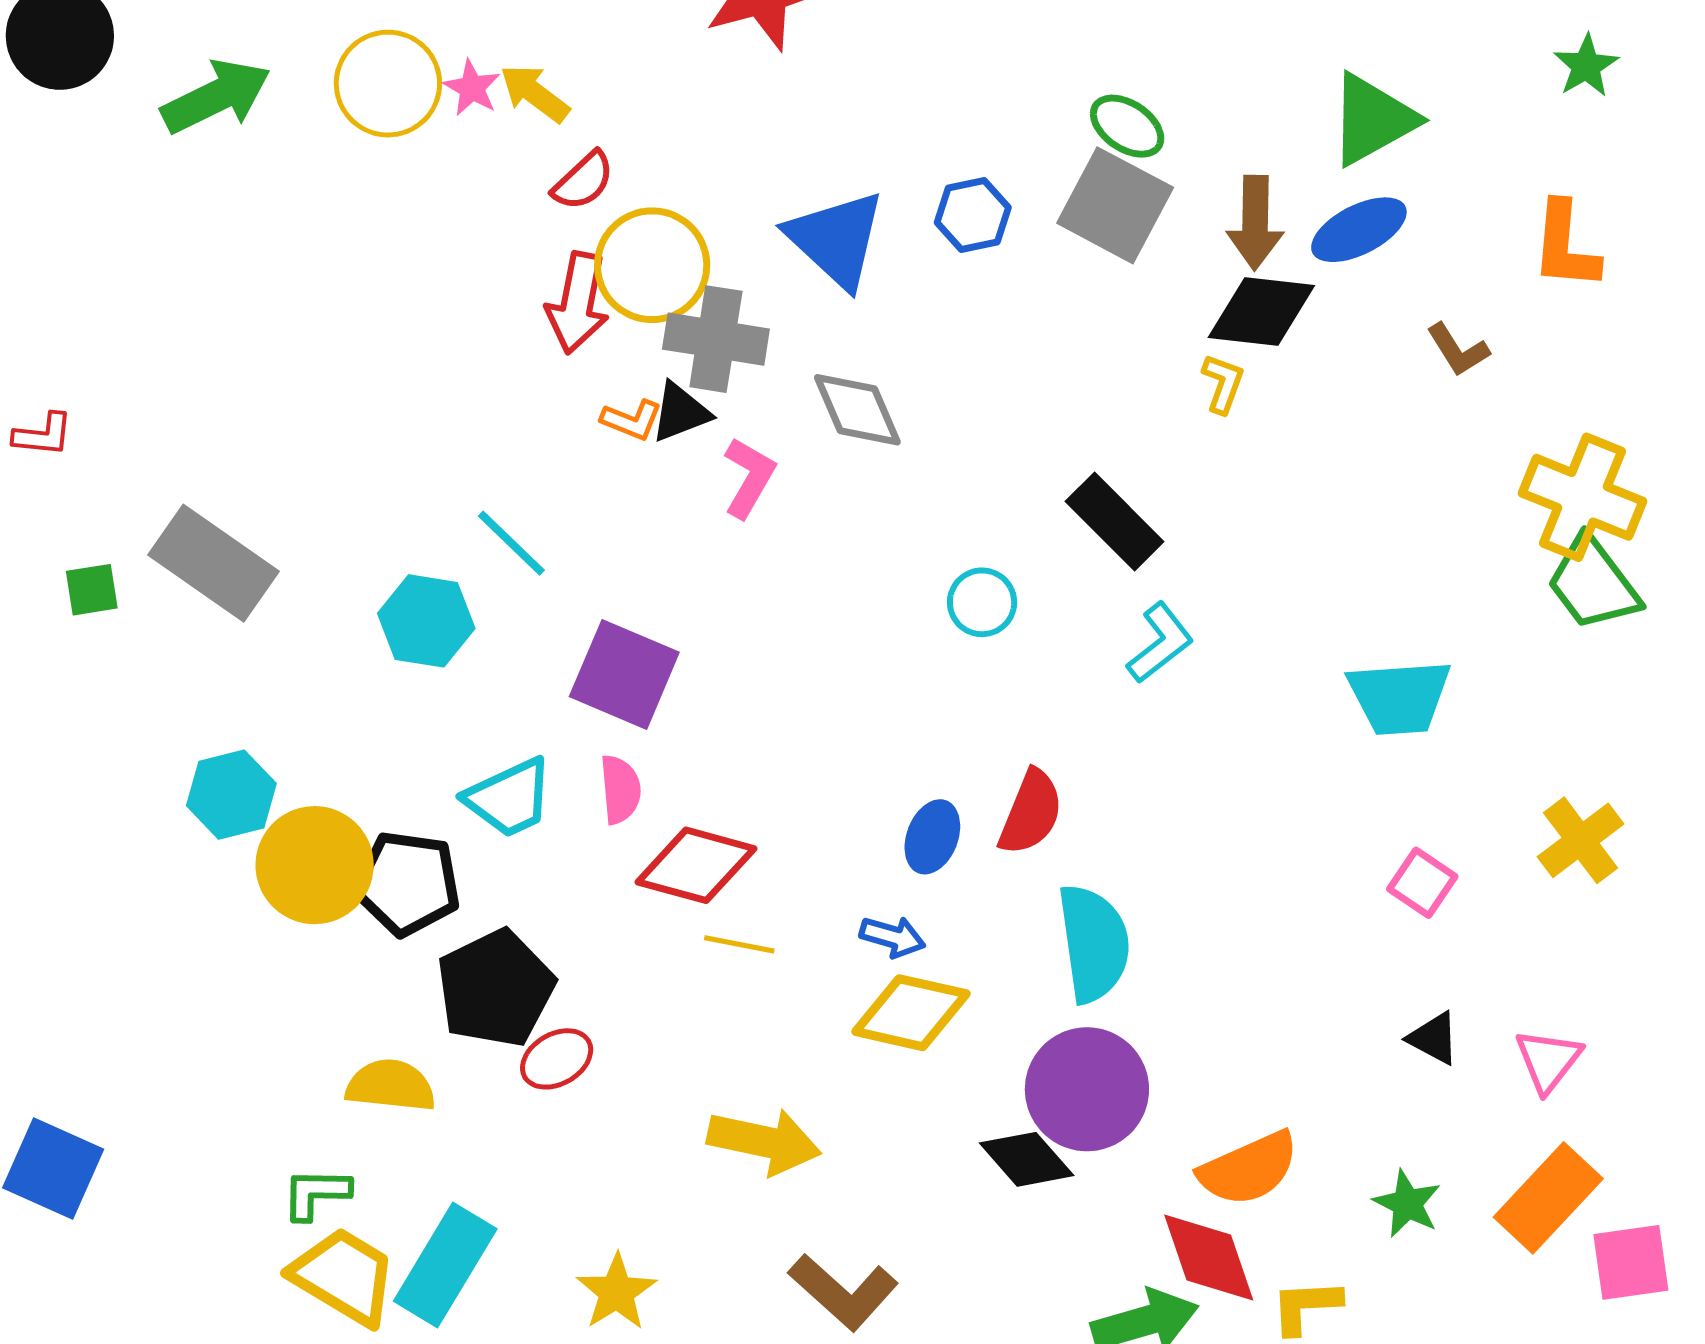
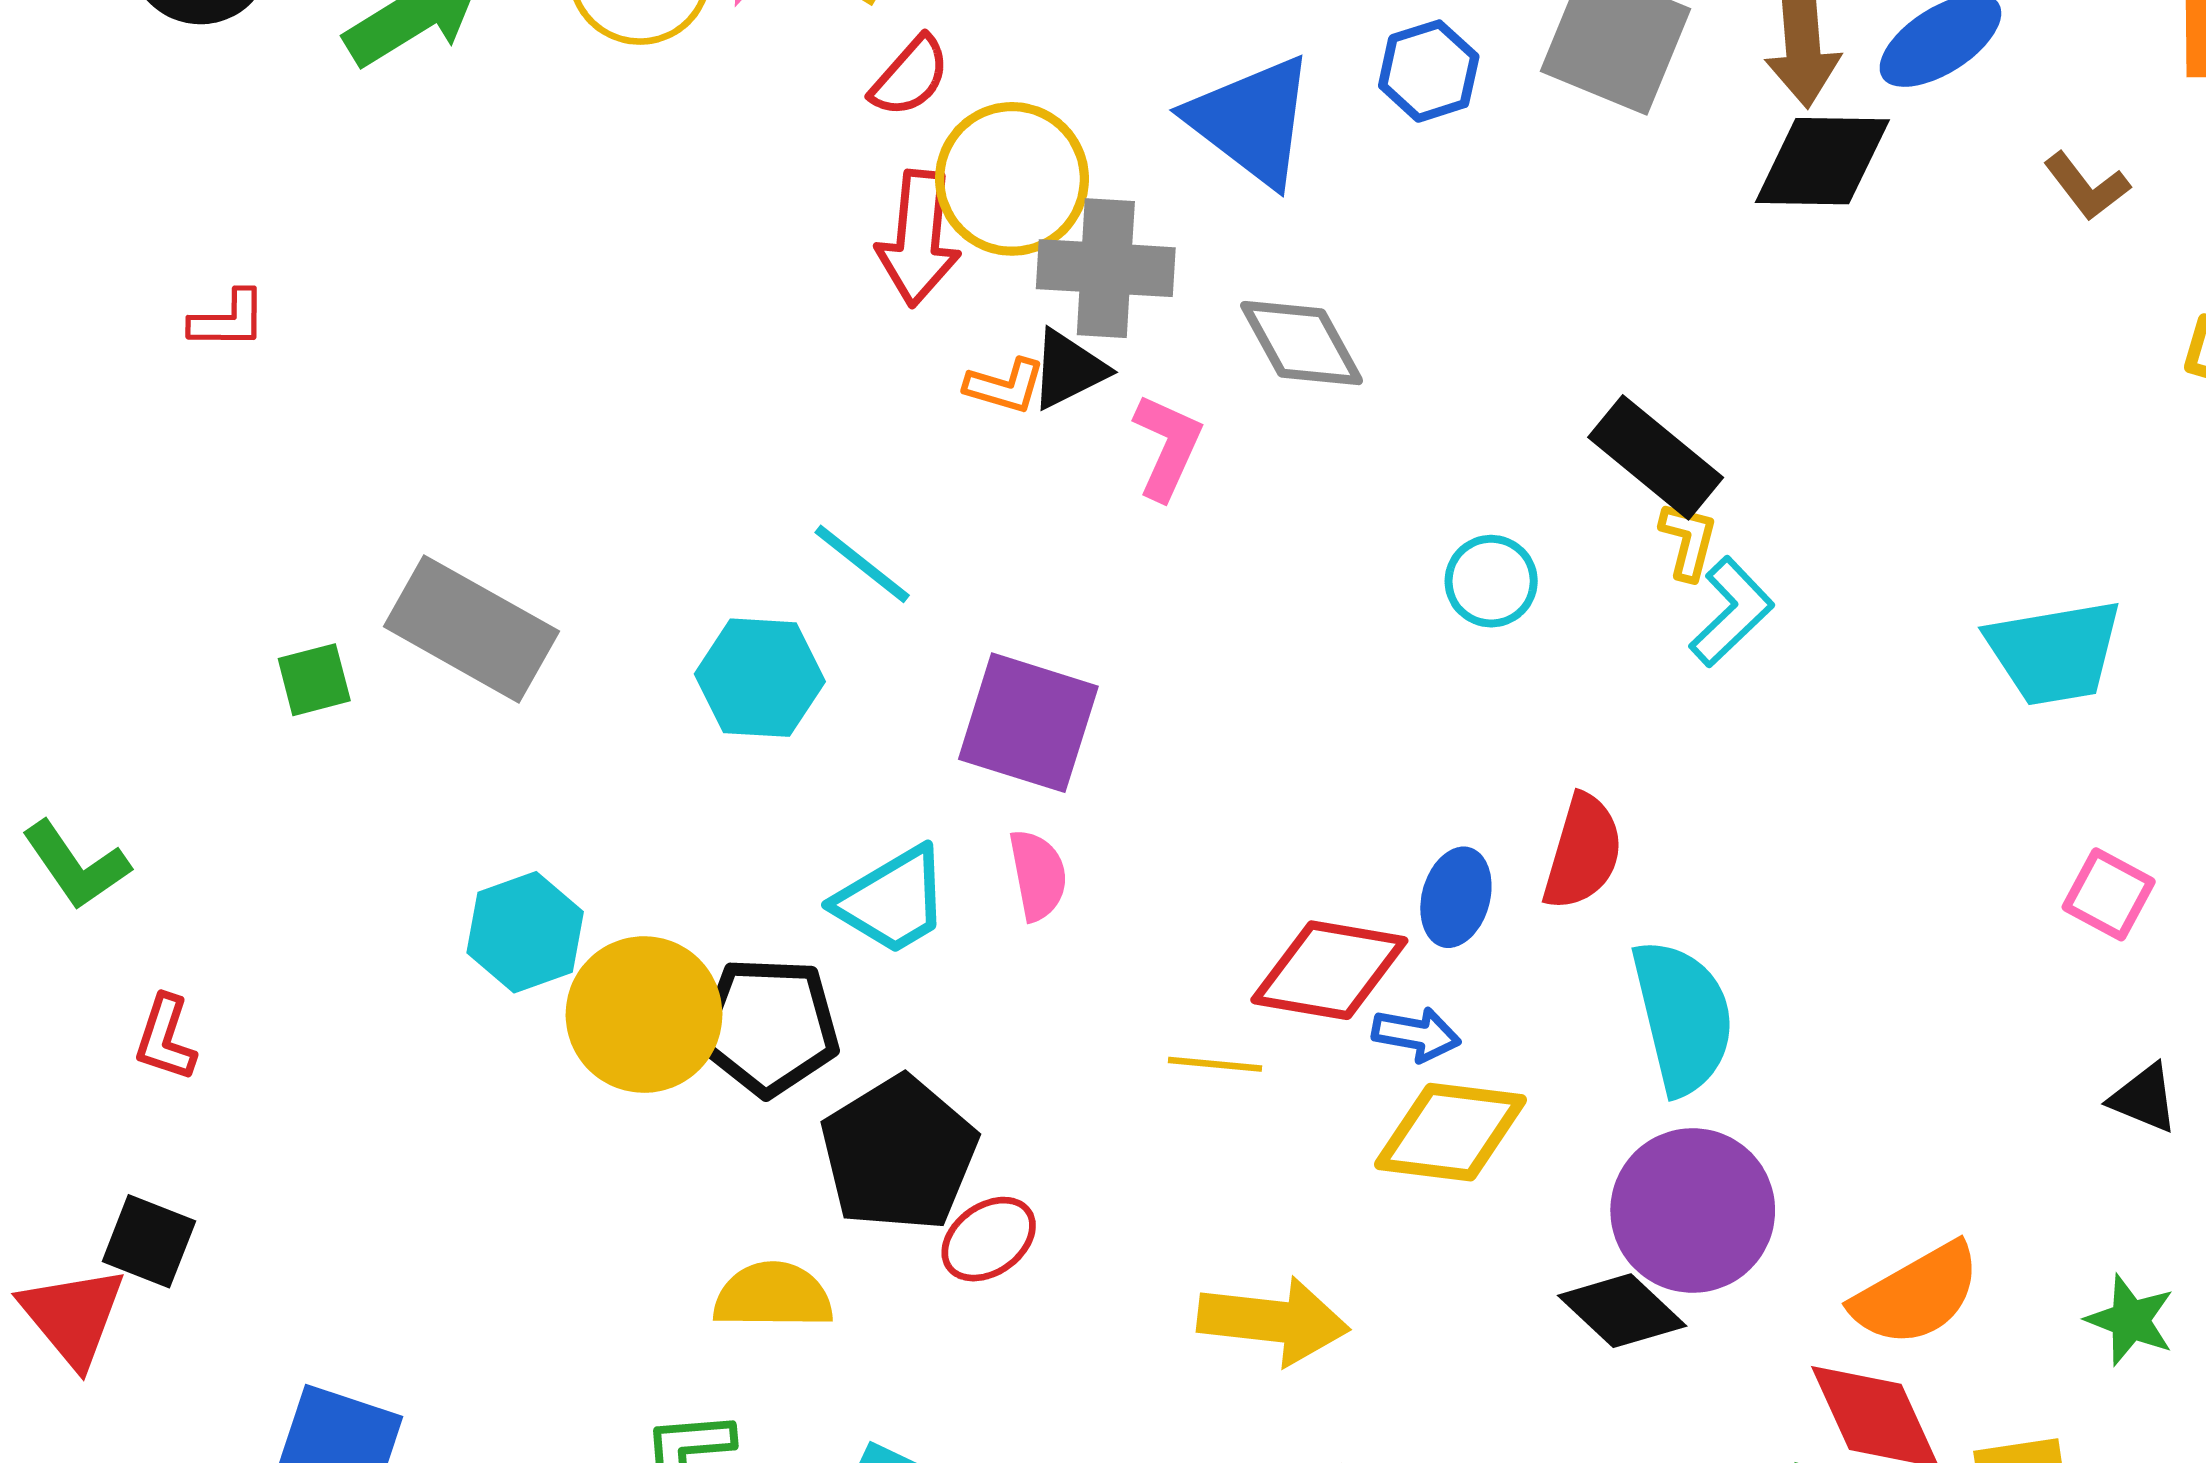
yellow L-shape: (1223, 383) -> (1688, 541), moved
red L-shape: (43, 435) -> (228, 320), moved
red diamond: (696, 865) -> (1329, 970), moved

